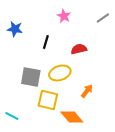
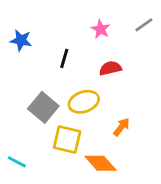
pink star: (64, 16) -> (101, 29), moved
gray square: (31, 77) -> (43, 107), turned 30

